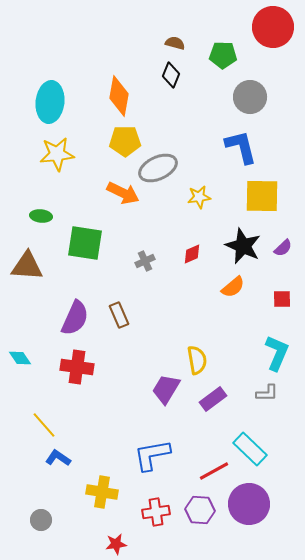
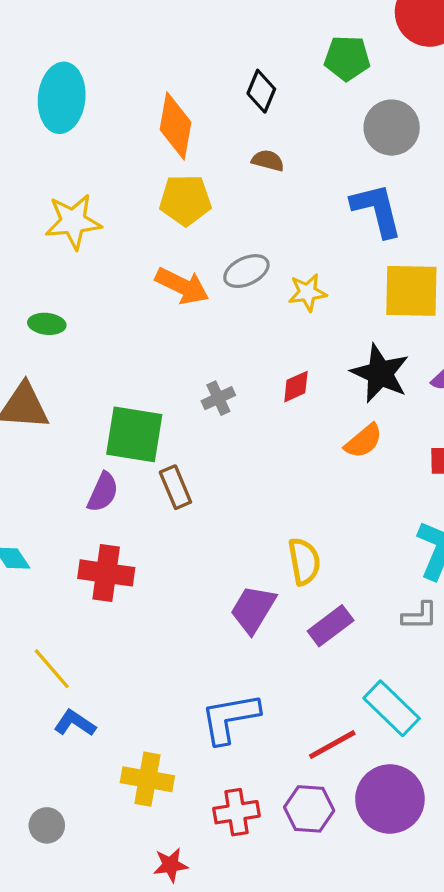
brown semicircle: (175, 43) -> (268, 161), moved
cyan ellipse: (50, 102) -> (62, 98), moved
gray ellipse: (158, 168) -> (246, 271), moved, size x0.7
green square: (85, 243) -> (134, 434), moved
purple semicircle: (75, 318) -> (103, 492), size x0.7

